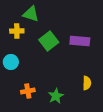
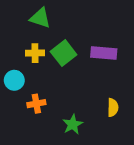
yellow cross: (17, 31) -> (35, 53), moved
orange cross: (28, 91) -> (36, 104), moved

